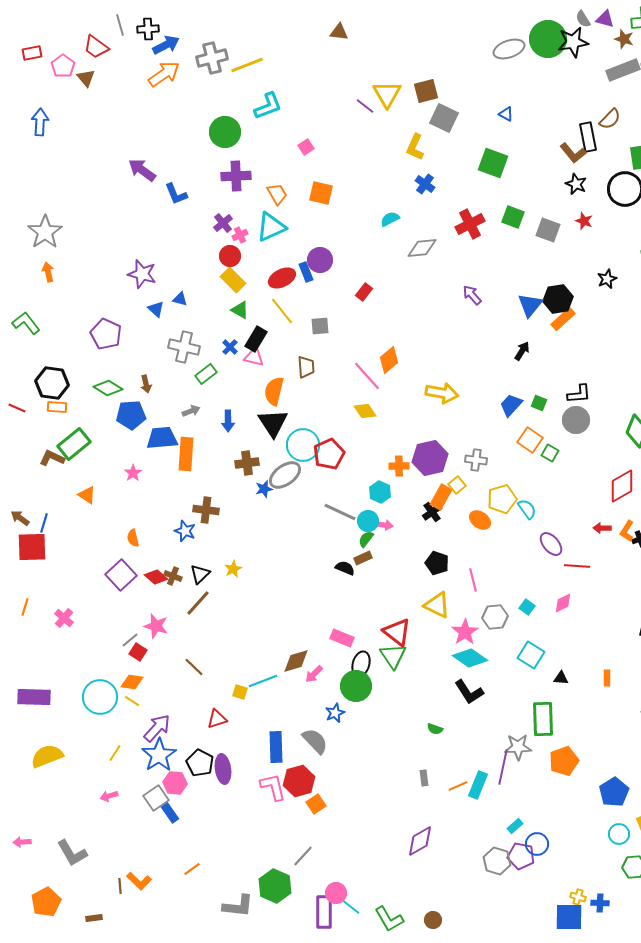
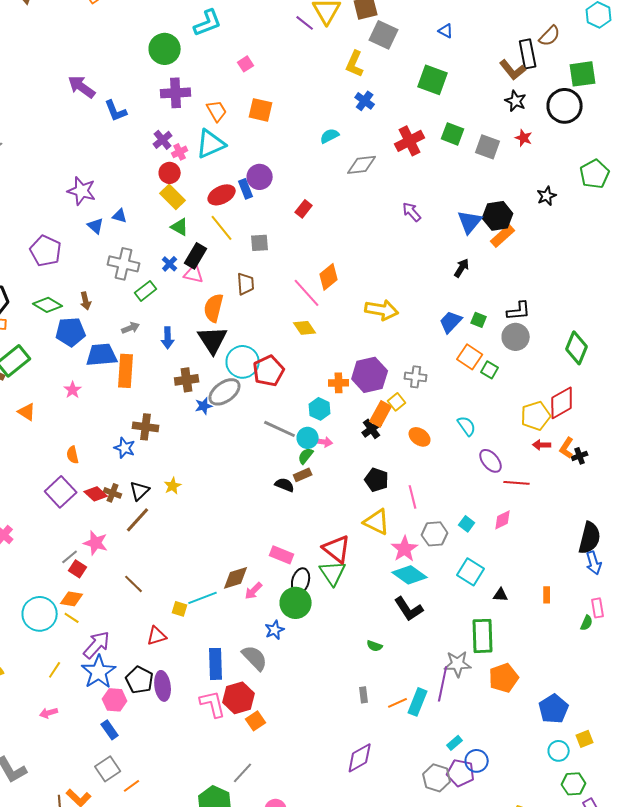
yellow pentagon: (502, 499) -> (536, 416), moved
gray square: (156, 798) -> (108, 769), moved

